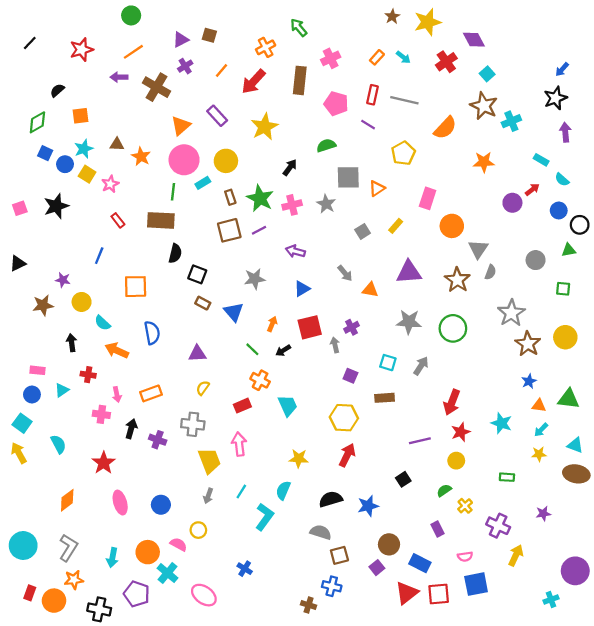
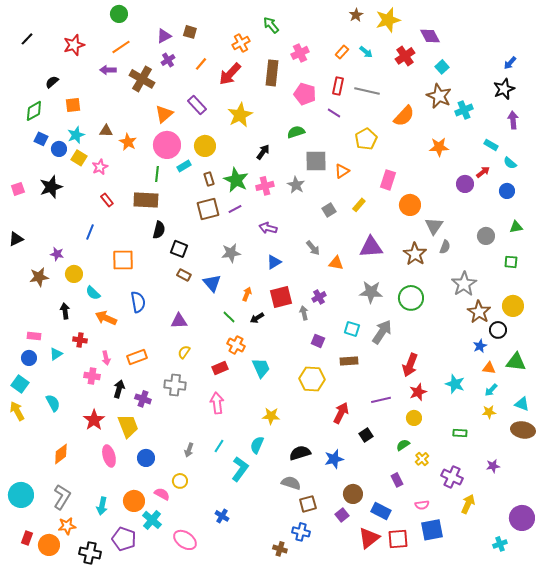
black circle: (580, 225) -> (498, 330), moved
gray arrow: (421, 366) -> (382, 332), size x1.4
red arrow: (347, 455) -> (341, 413), moved
yellow trapezoid: (209, 461) -> (128, 426), moved

